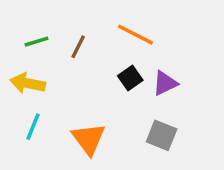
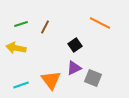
orange line: (135, 35) -> (100, 23), moved
purple triangle: (165, 83) -> (74, 68), moved
cyan line: (33, 127) -> (21, 85), moved, turned 49

